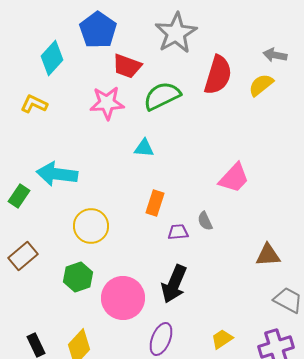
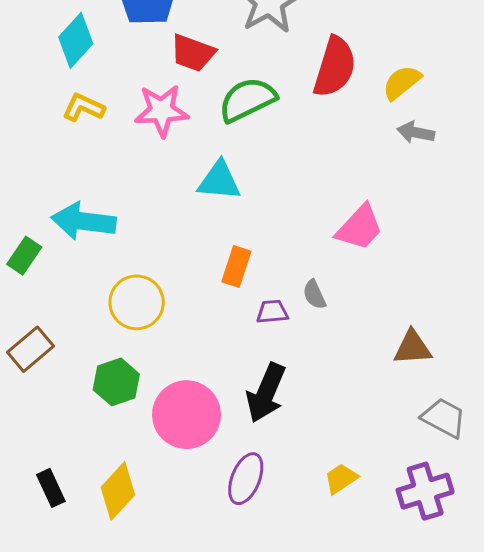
gray arrow: (275, 55) -> (416, 132), moved
yellow L-shape: (34, 104) -> (84, 107), moved
cyan triangle: (144, 148) -> (219, 181), size x1.4

